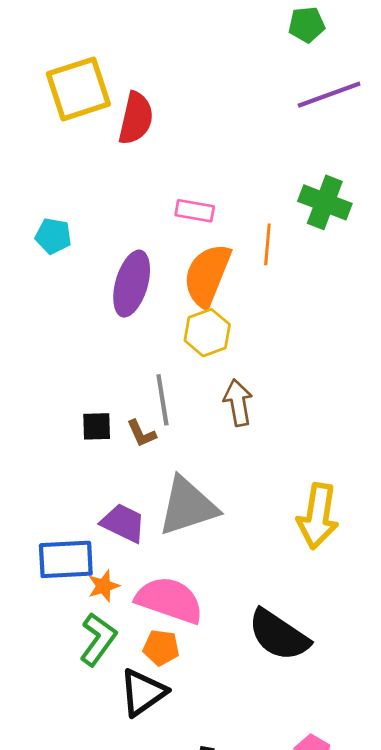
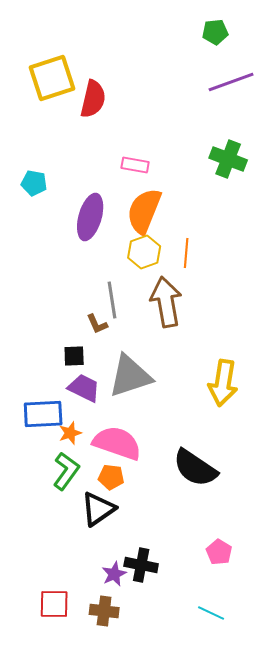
orange line: (267, 244) -> (186, 253), moved
brown arrow: (238, 403) -> (166, 302), size x1.5
black square: (97, 426) -> (74, 356), moved

